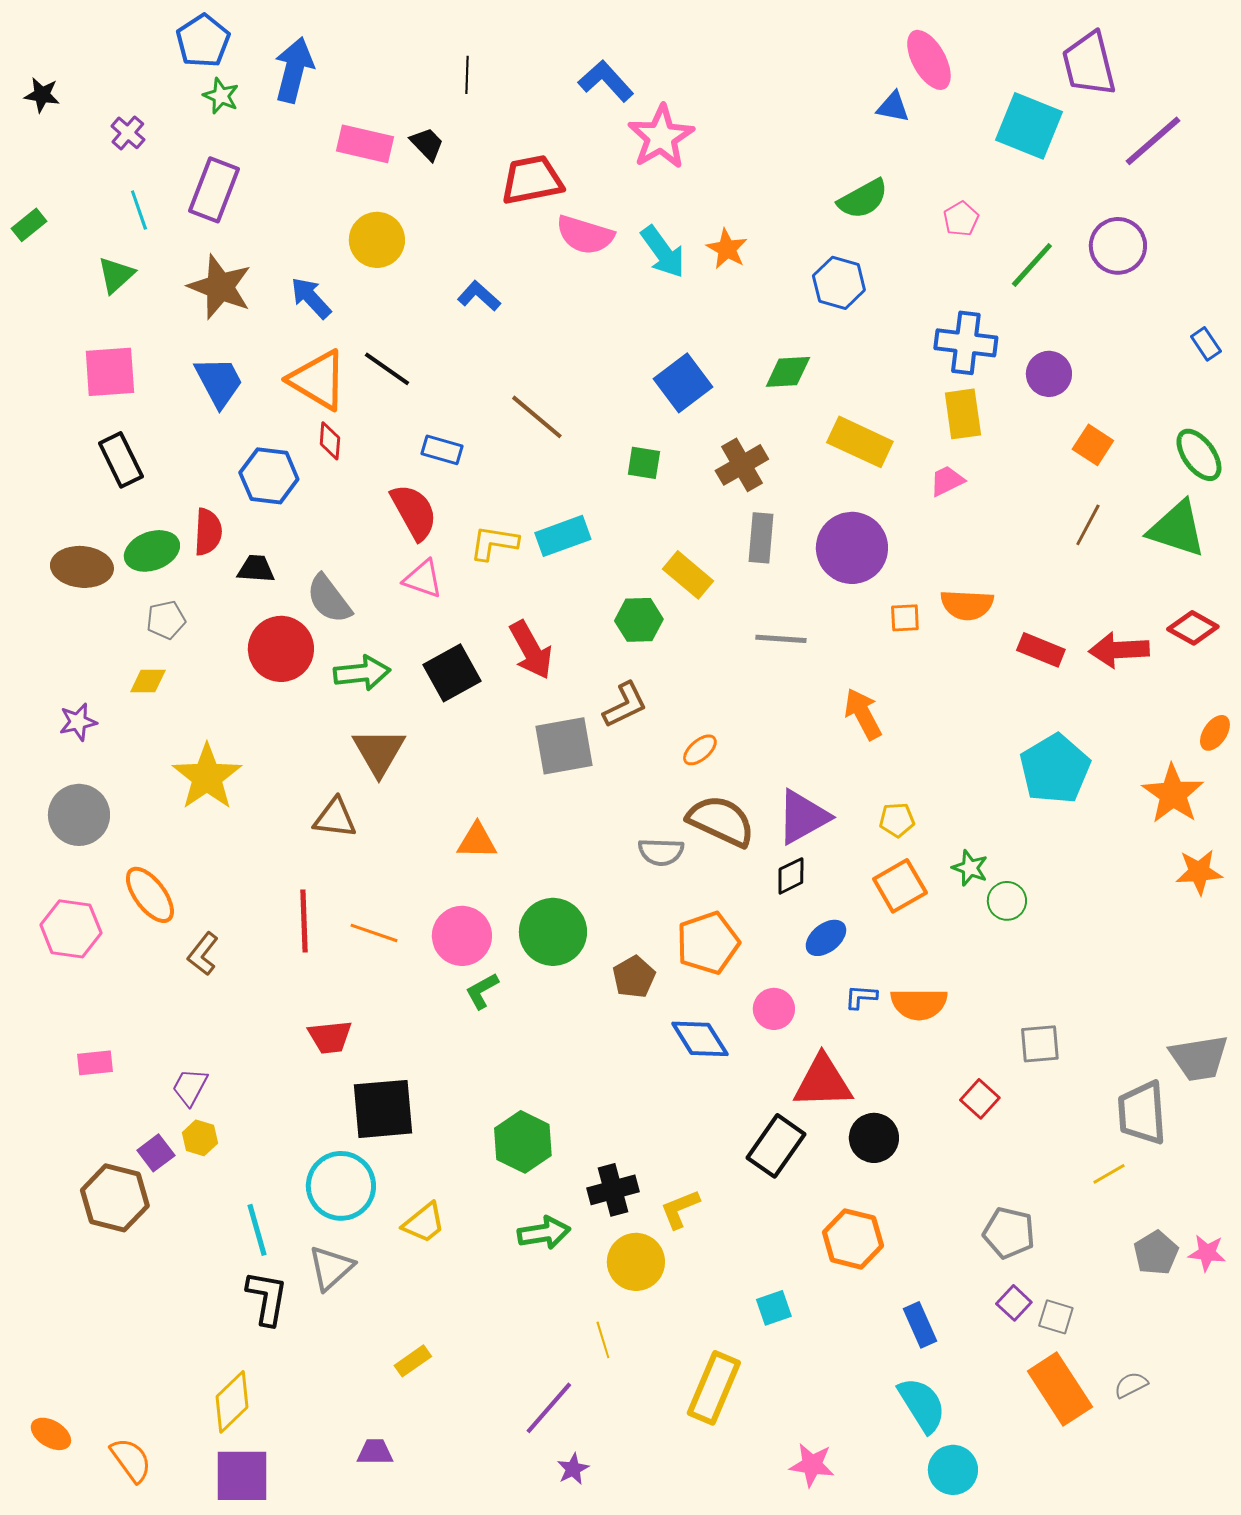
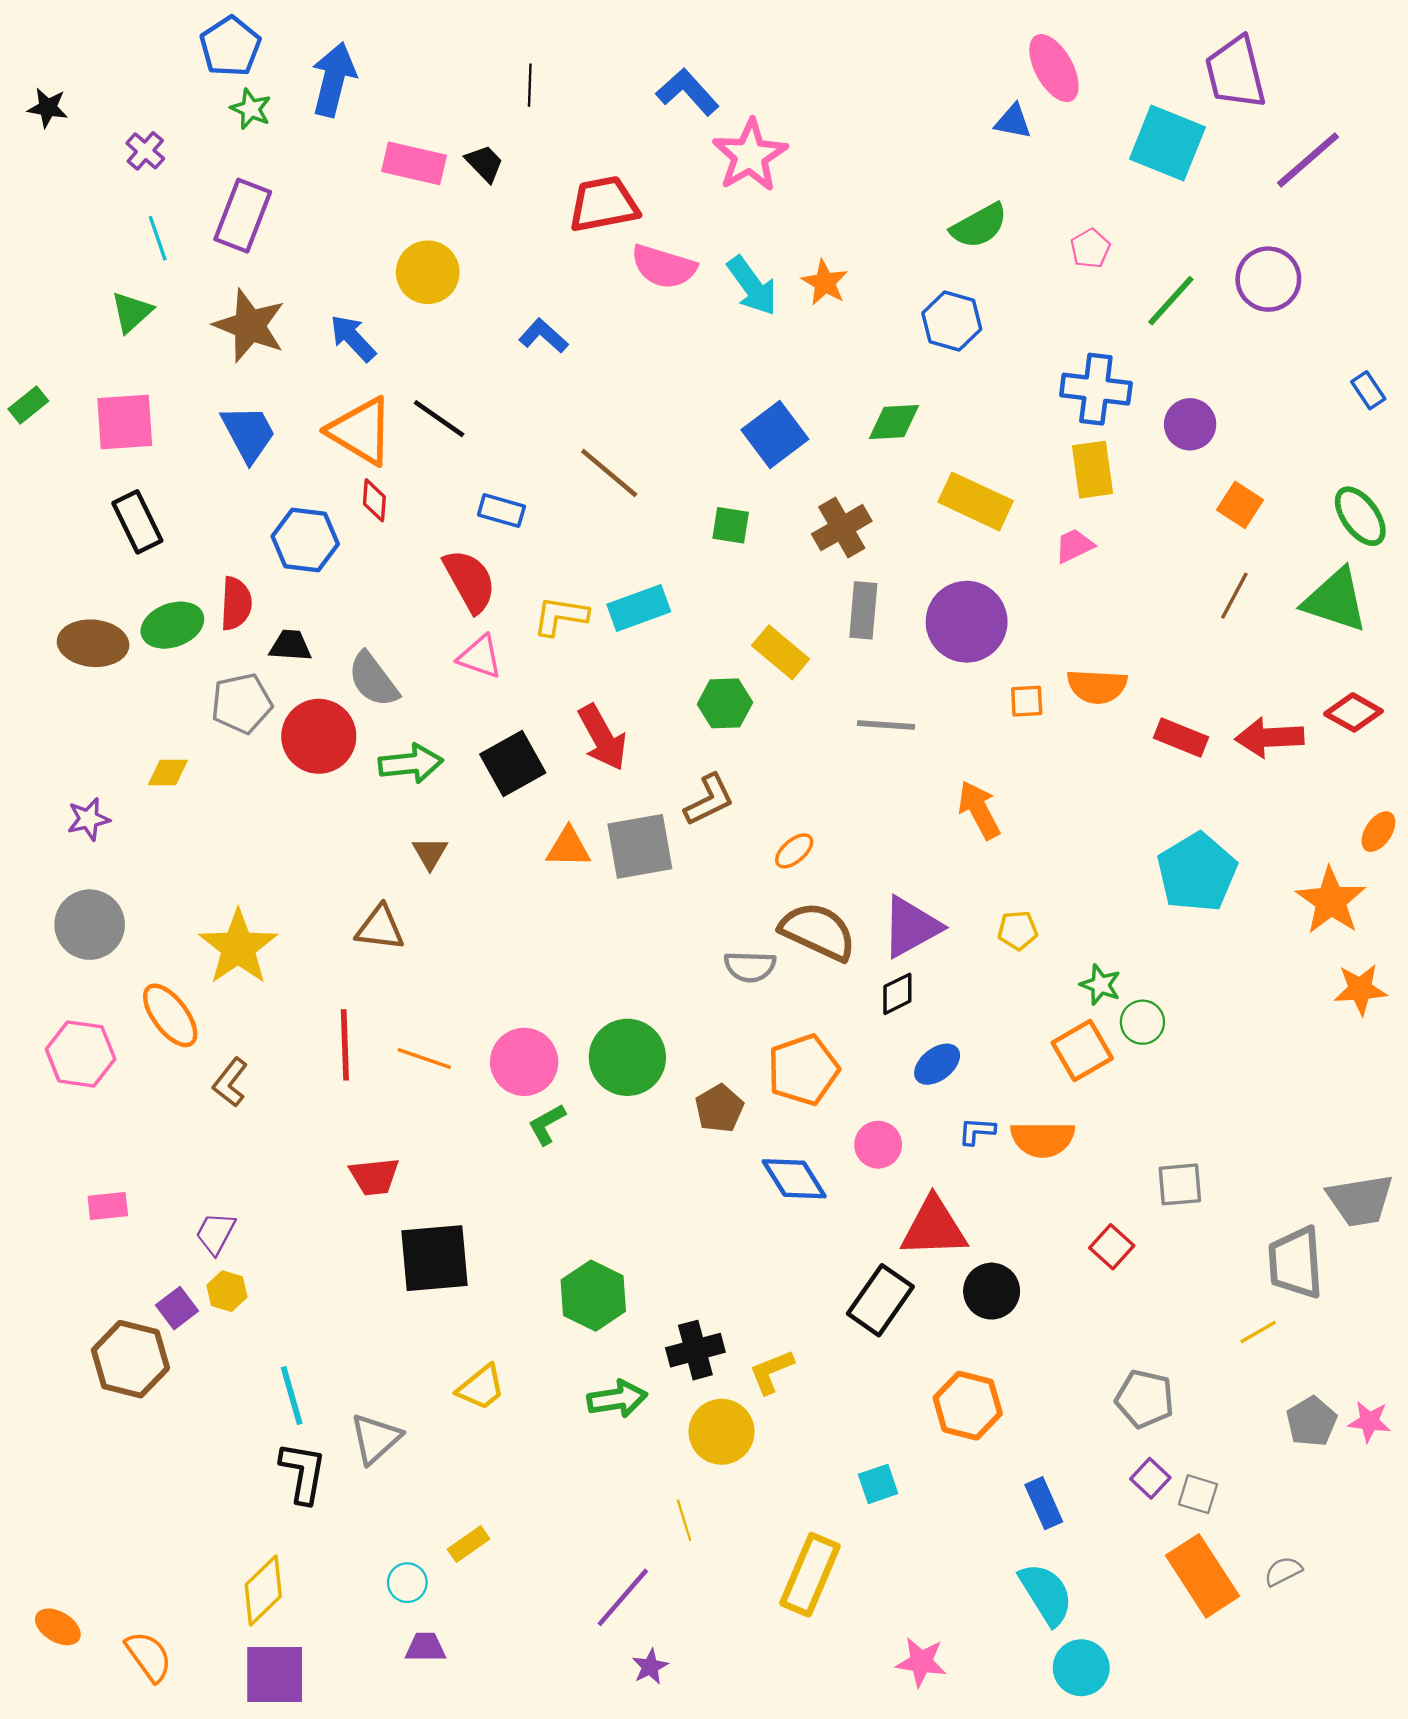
green rectangle: (29, 225) -> (28, 405), moved
gray pentagon: (166, 620) -> (242, 703), moved, size x1.4
brown triangle: (379, 752) -> (430, 853), size x0.6
yellow star: (207, 777) -> (238, 947), moved
orange triangle: (477, 841) -> (568, 847), moved
orange square: (900, 886) -> (1082, 1051), moved
cyan circle: (341, 1186) -> (407, 1583), moved, size x0.5

